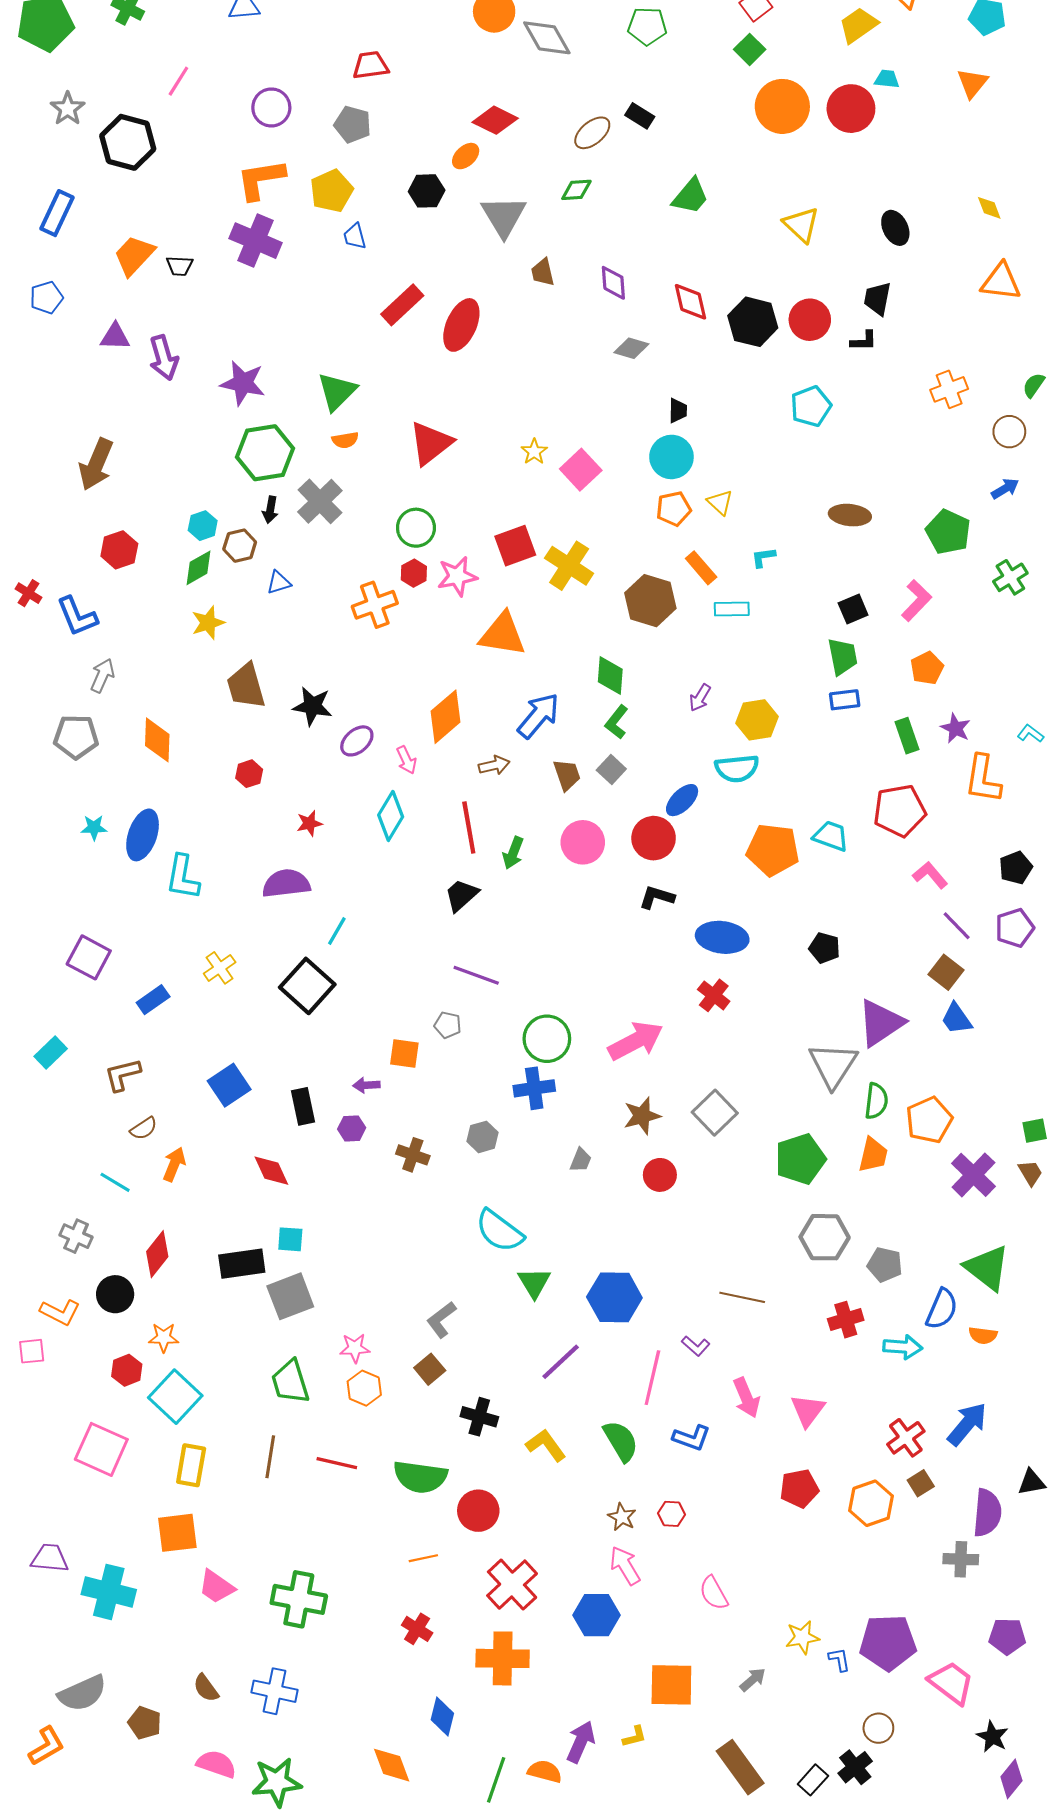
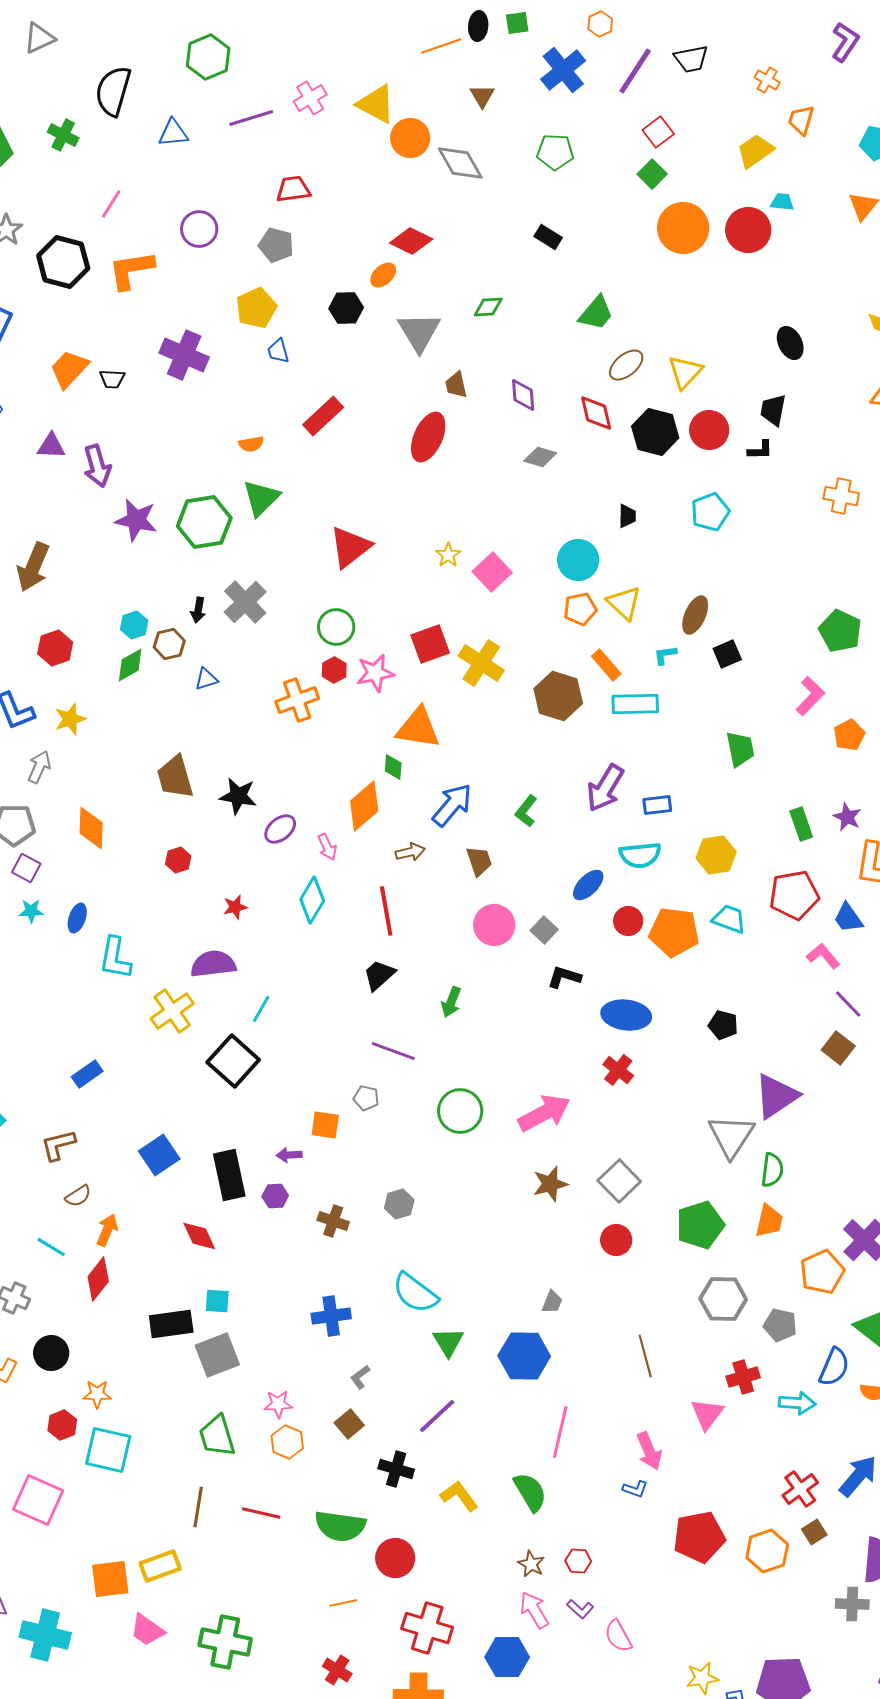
brown ellipse: (592, 133) -> (626, 365), moved
orange L-shape: (261, 179) -> (131, 270), moved
yellow triangle: (801, 225) -> (685, 372), moved, turned 30
red ellipse: (461, 325) -> (428, 437), moved
purple star: (243, 383) -> (136, 520), moved
orange cross: (949, 389) -> (841, 496), turned 32
black trapezoid: (678, 411) -> (627, 516), moved
orange semicircle: (345, 440) -> (251, 444), moved
green hexagon: (265, 453) -> (204, 522), moved
yellow triangle: (720, 502) -> (624, 603), size x1.4
brown ellipse: (850, 515) -> (695, 615), moved, turned -72
cyan rectangle: (732, 609) -> (635, 704), size x1.4
black square: (853, 609) -> (727, 654), moved
yellow star: (208, 623) -> (70, 719), moved
orange pentagon: (927, 668) -> (849, 735), moved
green diamond: (610, 676) -> (393, 767), moved, size x0.7
purple arrow: (700, 698) -> (605, 788), size x1.8
blue rectangle: (845, 700) -> (657, 805), moved
yellow hexagon: (757, 720) -> (716, 855), moved
gray square: (611, 769) -> (544, 930), moved
blue ellipse: (143, 835) -> (77, 918), size x0.6
red circle: (654, 838) -> (628, 921), moved, size x0.7
green arrow: (513, 853) -> (451, 1002), moved
purple square: (89, 957) -> (26, 868), moved, size x0.7
yellow cross: (220, 968) -> (172, 1011), moved, size x1.4
blue trapezoid: (957, 1019) -> (848, 918), moved
blue cross: (534, 1088) -> (331, 1316), moved
black rectangle: (303, 1106) -> (229, 1175), size x1.4
orange pentagon: (929, 1120) -> (822, 1272), moved
gray trapezoid: (581, 1160) -> (552, 1302), moved
red circle: (660, 1175) -> (616, 1240), moved
red diamond: (157, 1254) -> (98, 1279), moved
brown line: (742, 1297) -> (645, 1356), turned 63
gray L-shape: (441, 1320) -> (360, 1377), size x0.7
purple L-shape: (696, 1346) -> (580, 1609), moved
purple line: (561, 1362) -> (437, 1416), moved
cyan square: (175, 1397) -> (108, 1450), turned -30
pink triangle: (808, 1410) -> (707, 1414), moved
blue L-shape: (692, 1438) -> (635, 1489), moved, size x0.7
yellow rectangle: (191, 1465) -> (160, 1566), moved, turned 60
red pentagon: (799, 1488) -> (699, 1537), size x1.4
red cross: (512, 1585) -> (427, 1628), turned -30

